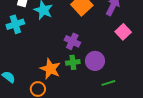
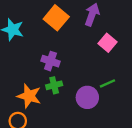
purple circle: (95, 61) -> (87, 97), moved
green line: (108, 83) -> (107, 83), moved

